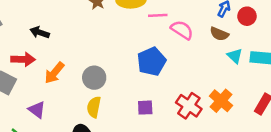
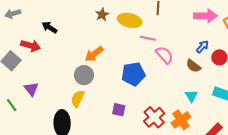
cyan triangle: (235, 56) -> (191, 96), moved
orange arrow: (54, 73) -> (94, 54), moved

